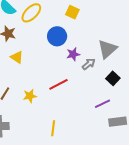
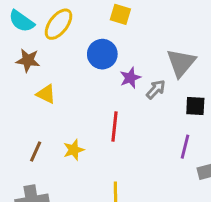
black square: (113, 78) -> (195, 106), turned -32
red line: (58, 84) -> (114, 127), turned -48
purple line: (102, 104) -> (185, 147), turned -42

